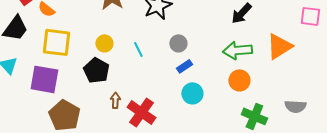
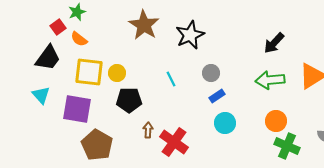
yellow circle: (104, 43) -> (117, 73), moved
black pentagon: (96, 70) -> (129, 100), turned -30
orange circle: (239, 80) -> (276, 121), moved

